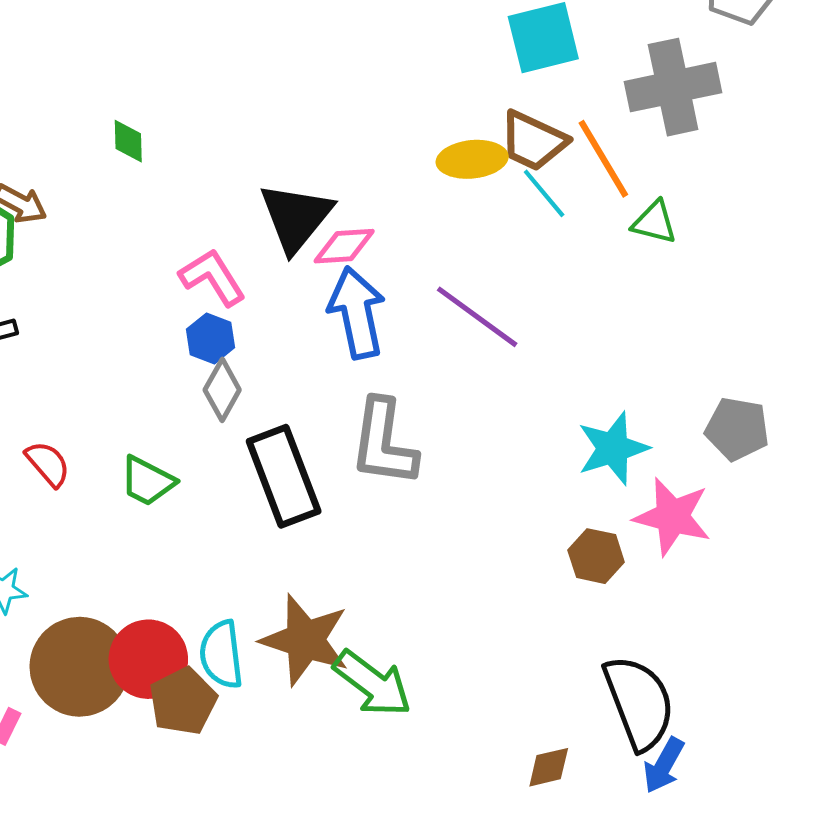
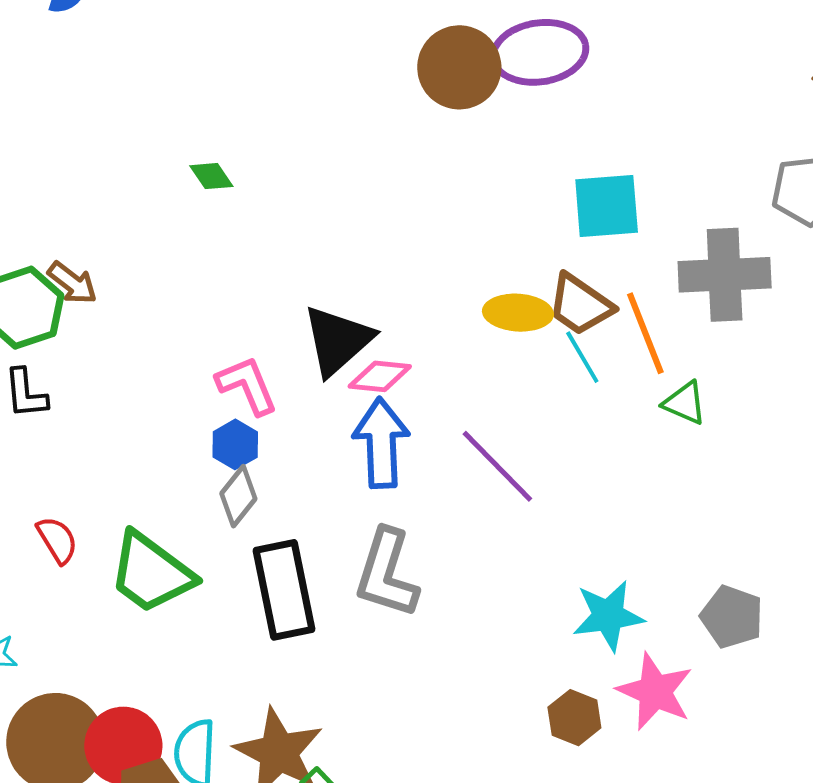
green diamond: (128, 141) -> (211, 176), moved, turned -42
green trapezoid: (147, 481) -> (151, 573), size x1.6

